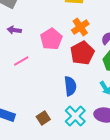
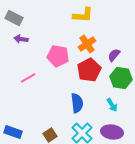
purple arrow: (14, 30) -> (21, 39), moved
pink pentagon: (51, 39) -> (58, 56), turned -30

